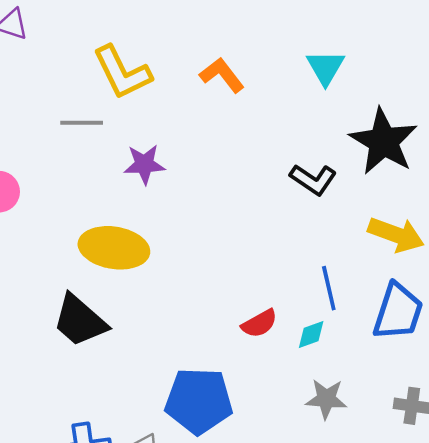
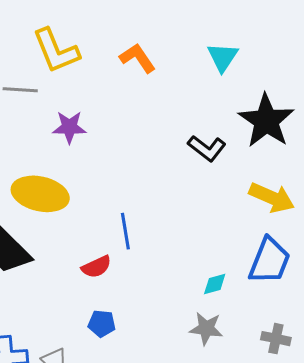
blue line: (329, 288) -> (125, 231), moved
red semicircle: (259, 324) -> (96, 267), moved
cyan diamond: (311, 334) -> (215, 284), moved
blue pentagon: (199, 401) -> (102, 324), size x0.5

